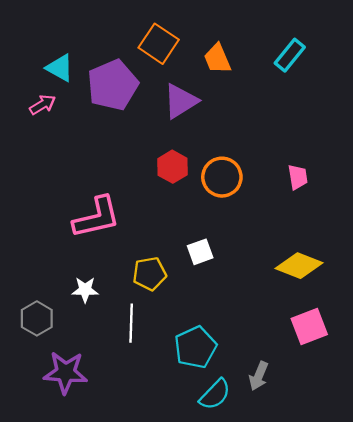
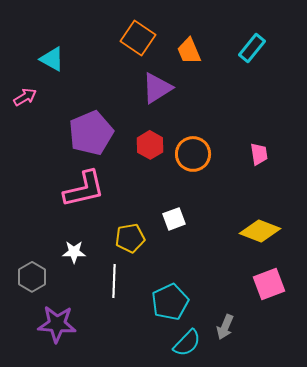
purple pentagon: (113, 85) -> (91, 133), moved
pink arrow: (43, 105) -> (25, 97), moved

